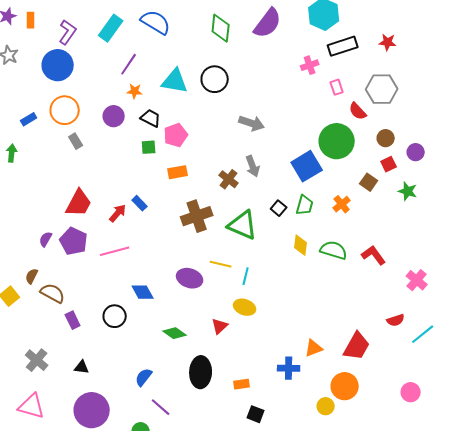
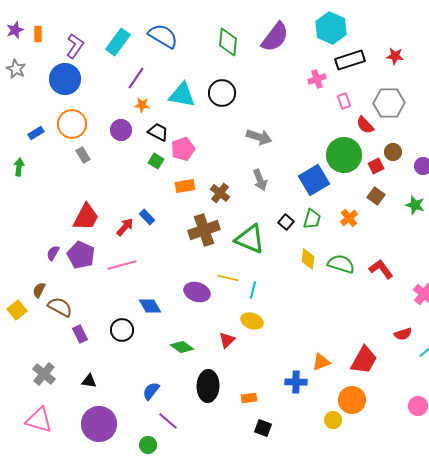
green square: (149, 147) -> (156, 161), turned 35
red square: (389, 164) -> (376, 166), moved
brown cross: (229, 179) -> (220, 193), moved

